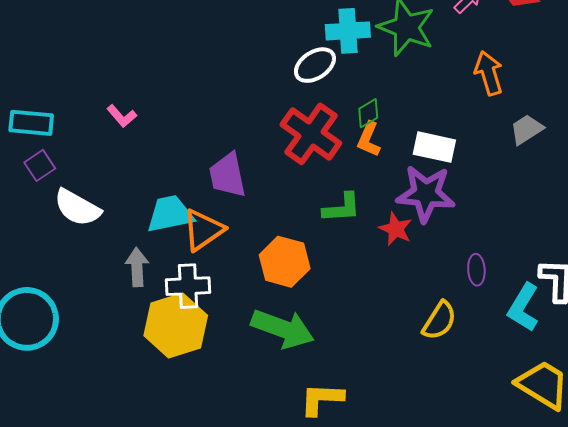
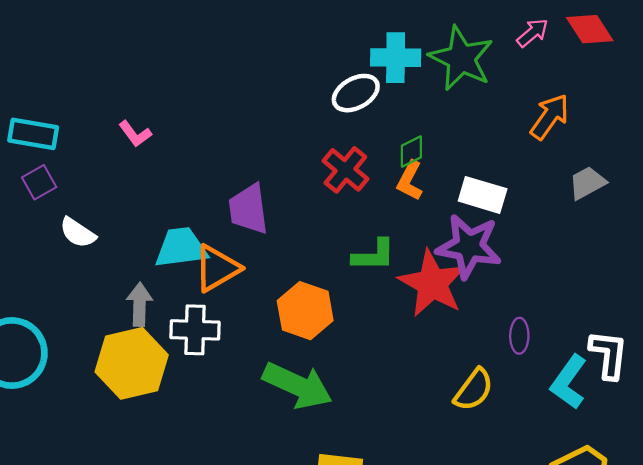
orange arrow: (489, 73) -> (550, 117), turned 48
red cross: (311, 134) -> (345, 170), size x0.7
white semicircle: (77, 208) -> (78, 233), size x0.7
red star: (396, 229) -> (432, 283), size x1.8
yellow hexagon: (176, 325) -> (132, 363), moved

